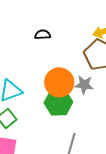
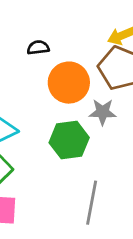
orange circle: (59, 82) -> (69, 83), moved

